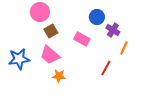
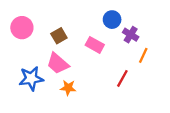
pink circle: (40, 12) -> (22, 28), moved
blue star: (19, 59) -> (31, 78), moved

